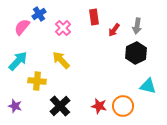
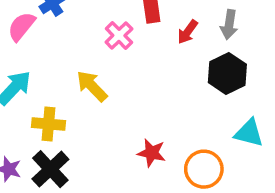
pink cross: (63, 28) -> (119, 35), moved
black cross: (60, 106) -> (50, 169), moved
red star: (99, 106) -> (151, 153), moved

